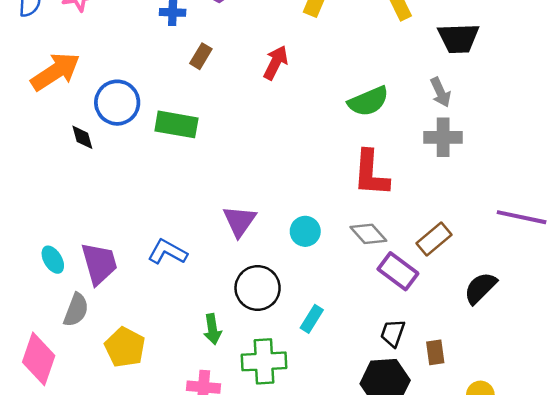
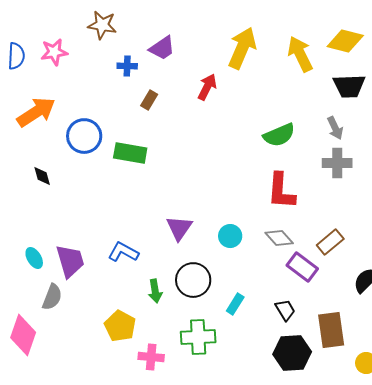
red arrow: (276, 63) -> (207, 87), moved
black diamond: (82, 137) -> (42, 176), moved
green arrow: (212, 329) -> (155, 291), moved
black trapezoid: (393, 333) -> (285, 310), moved, turned 130
yellow pentagon: (125, 347) -> (120, 326), moved
brown rectangle: (435, 352) -> (331, 330), size x1.8

